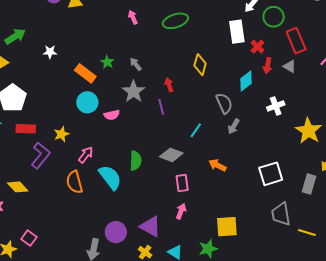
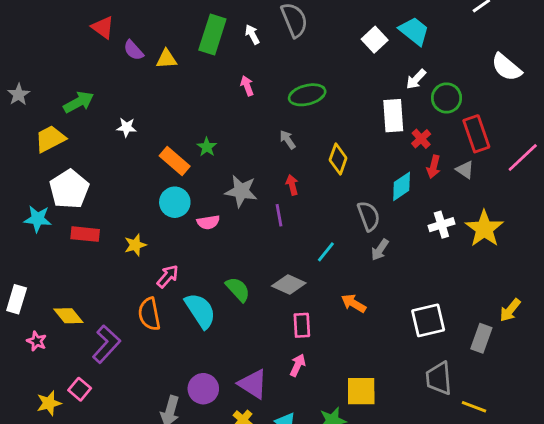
gray arrow: (136, 64) -> (288, 140), moved
gray star: (133, 92) -> (241, 191), turned -30
yellow star: (308, 131) -> (484, 229), moved
purple L-shape: (41, 155) -> (106, 344), moved
green semicircle: (136, 161) -> (238, 289), turned -48

